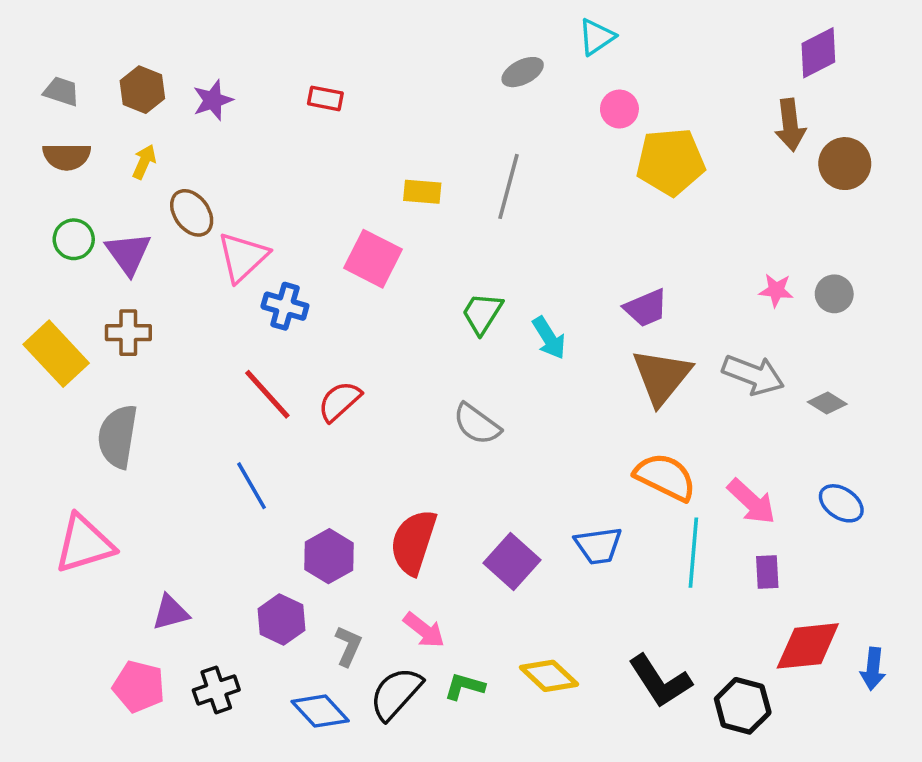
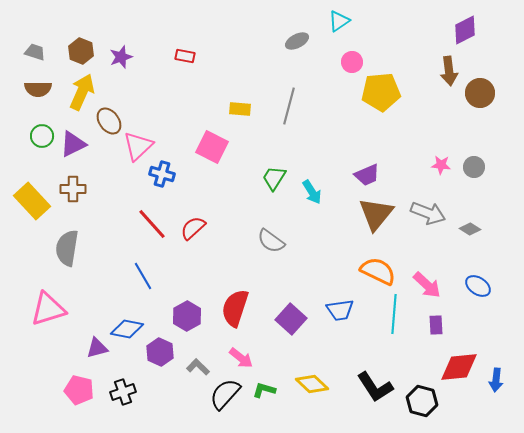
yellow arrow: (144, 162) -> (82, 92), size x1.8
purple triangle: (128, 253) -> (73, 144), turned 40
gray L-shape: (348, 646) -> (198, 367), turned -70
blue diamond: (320, 711) -> (127, 329), moved, turned -36

